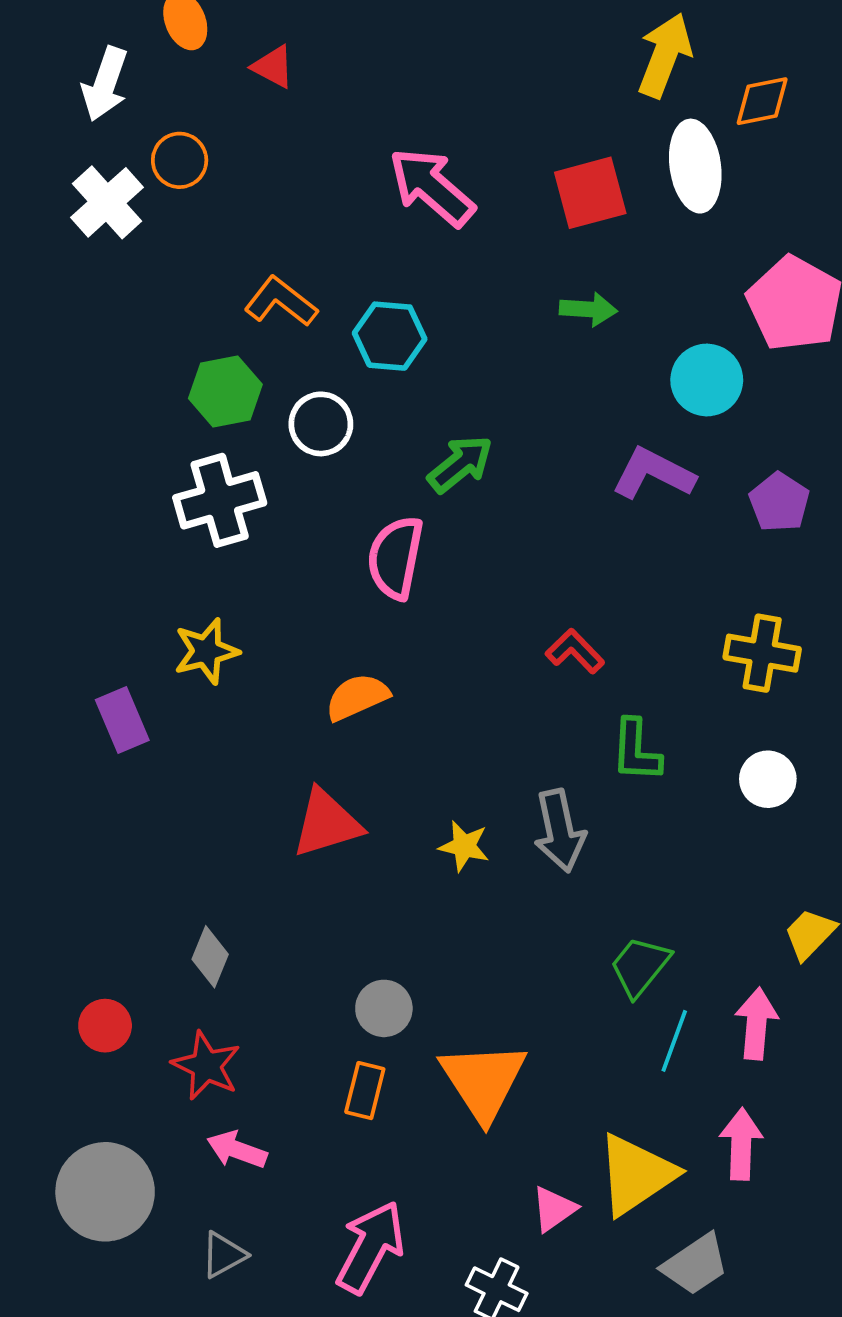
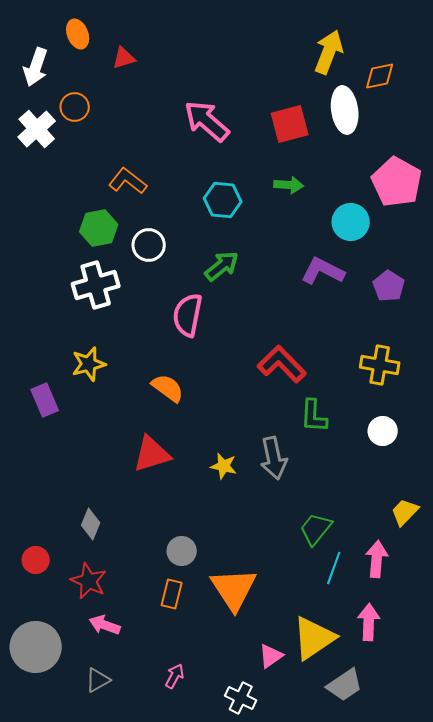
red triangle: (273, 67) -> (124, 58), turned -45
cyan hexagon: (390, 336) -> (223, 200), moved
red L-shape: (575, 651) -> (282, 364), size x1.6
orange semicircle: (357, 697) -> (168, 388), turned 60
pink arrow: (371, 1247) -> (175, 676), size x0.5

